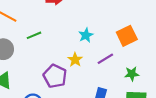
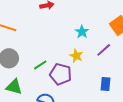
green line: (34, 35) -> (40, 65), moved

